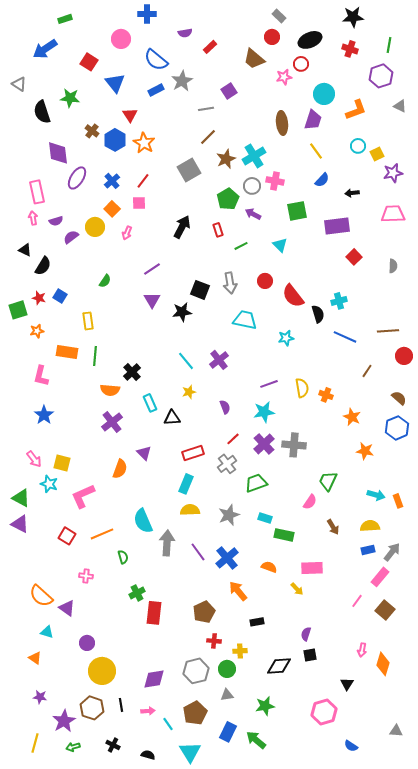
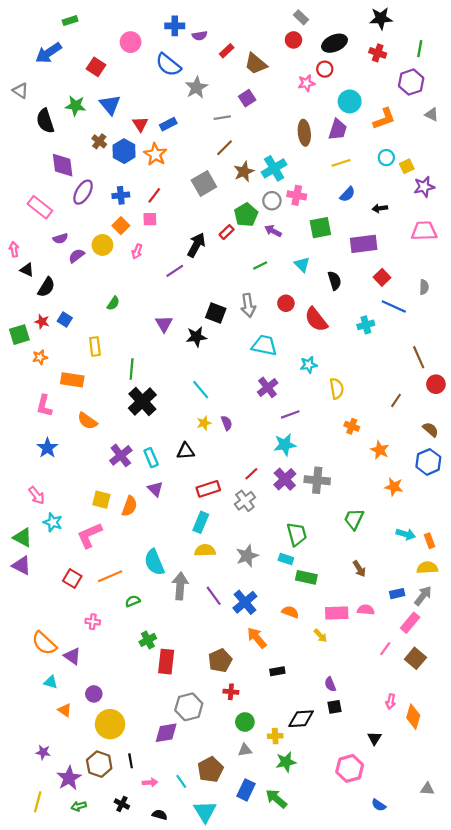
blue cross: (147, 14) -> (175, 26), moved
brown trapezoid: (254, 59) -> (256, 64), moved
blue triangle: (115, 83) -> (110, 105), moved
blue rectangle: (156, 90) -> (168, 124), moved
yellow line: (316, 151) -> (341, 163), turned -72
blue cross: (112, 181) -> (121, 195), turned 35
pink rectangle: (37, 192) -> (40, 207), turned -40
pink arrow: (33, 218) -> (14, 249), moved
red rectangle: (218, 230) -> (227, 232), moved, turned 64
purple line: (152, 269) -> (175, 271), moved
black semicircle: (318, 314) -> (334, 281), moved
brown line: (388, 331) -> (419, 357), turned 70
blue line: (345, 337) -> (394, 306), moved
green line: (95, 356) -> (132, 369), moved
purple cross: (219, 360) -> (268, 387), moved
black cross: (132, 372) -> (142, 401), size x1.5
yellow semicircle: (302, 388) -> (337, 389), moved
orange semicircle: (110, 390) -> (87, 421), moved, turned 30
cyan rectangle: (150, 403) -> (151, 458), moved
purple semicircle: (225, 407) -> (227, 423), moved
yellow square: (62, 463) -> (101, 500), moved
green trapezoid: (256, 483) -> (297, 534), moved, turned 95
pink semicircle: (310, 502) -> (366, 610), moved, turned -119
yellow semicircle: (370, 526) -> (427, 568), moved
green semicircle: (123, 557) -> (133, 601), turned -96
purple semicircle: (306, 634) -> (330, 684), turned -40
yellow cross: (240, 651) -> (275, 736), moved
orange triangle: (35, 658) -> (65, 710), moved
gray hexagon: (196, 671) -> (189, 707), moved
pink arrow: (148, 711) -> (150, 782), moved

